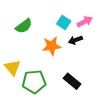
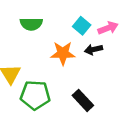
green semicircle: (24, 26) -> (31, 24), turned 30

